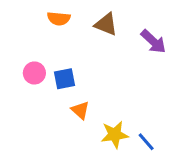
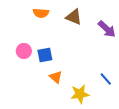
blue line: (146, 142) -> (106, 79), moved

